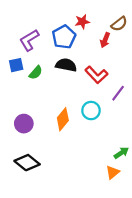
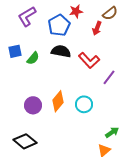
purple L-shape: (29, 40) -> (27, 16), moved
cyan circle: (91, 111) -> (84, 104), moved
purple circle: (24, 124) -> (33, 105), moved

